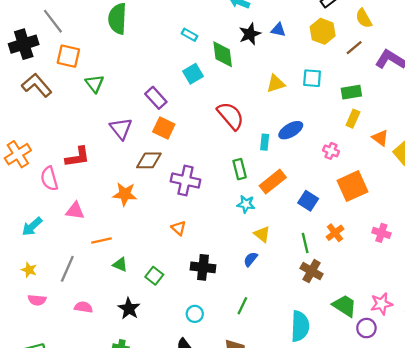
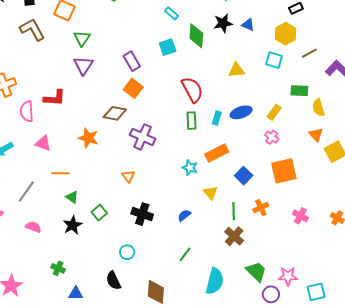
yellow semicircle: (364, 18) -> (318, 108), moved
cyan square: (312, 78) -> (274, 60), moved
yellow rectangle: (353, 119) -> (274, 112), moved
purple triangle: (121, 129) -> (83, 65), moved
green rectangle: (240, 169) -> (192, 121), moved
yellow triangle: (262, 234) -> (211, 193), moved
green line: (242, 306) -> (185, 254), moved
black star: (129, 309) -> (72, 225), moved

